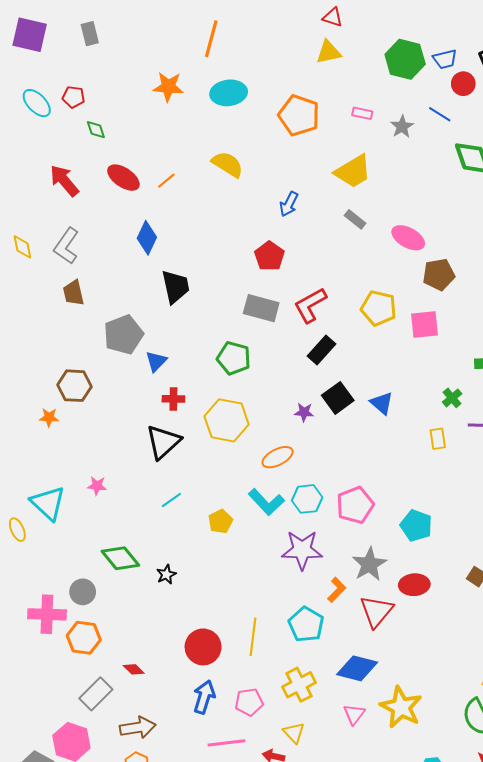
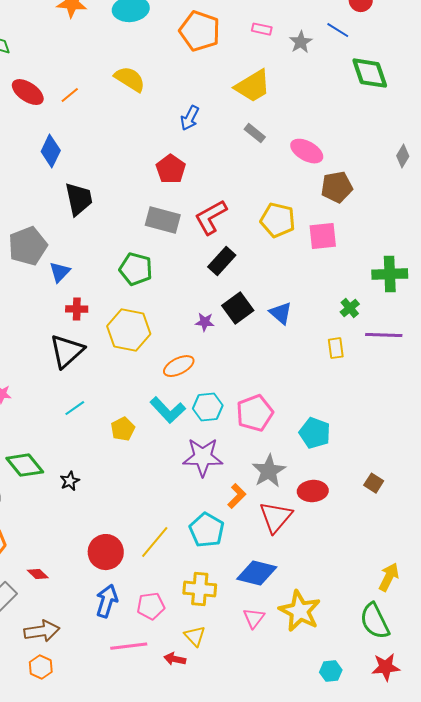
yellow line: (253, 637) -> (155, 542), turned 33
yellow cross: (299, 685) -> (200, 589), turned 32

